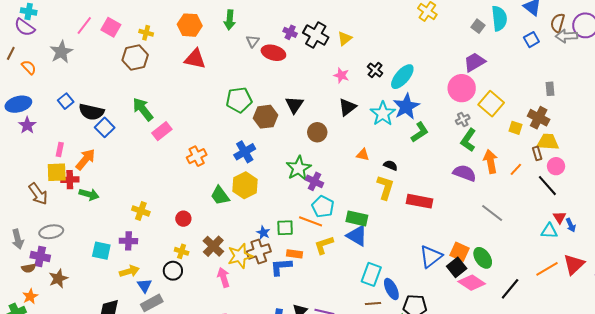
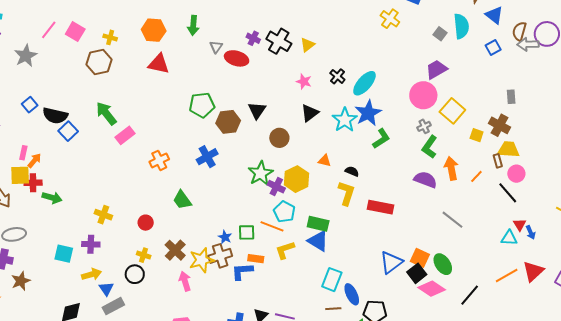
orange arrow: (85, 159) -> (34, 160), moved, size x0.7
yellow hexagon: (245, 185) -> (296, 179), moved

